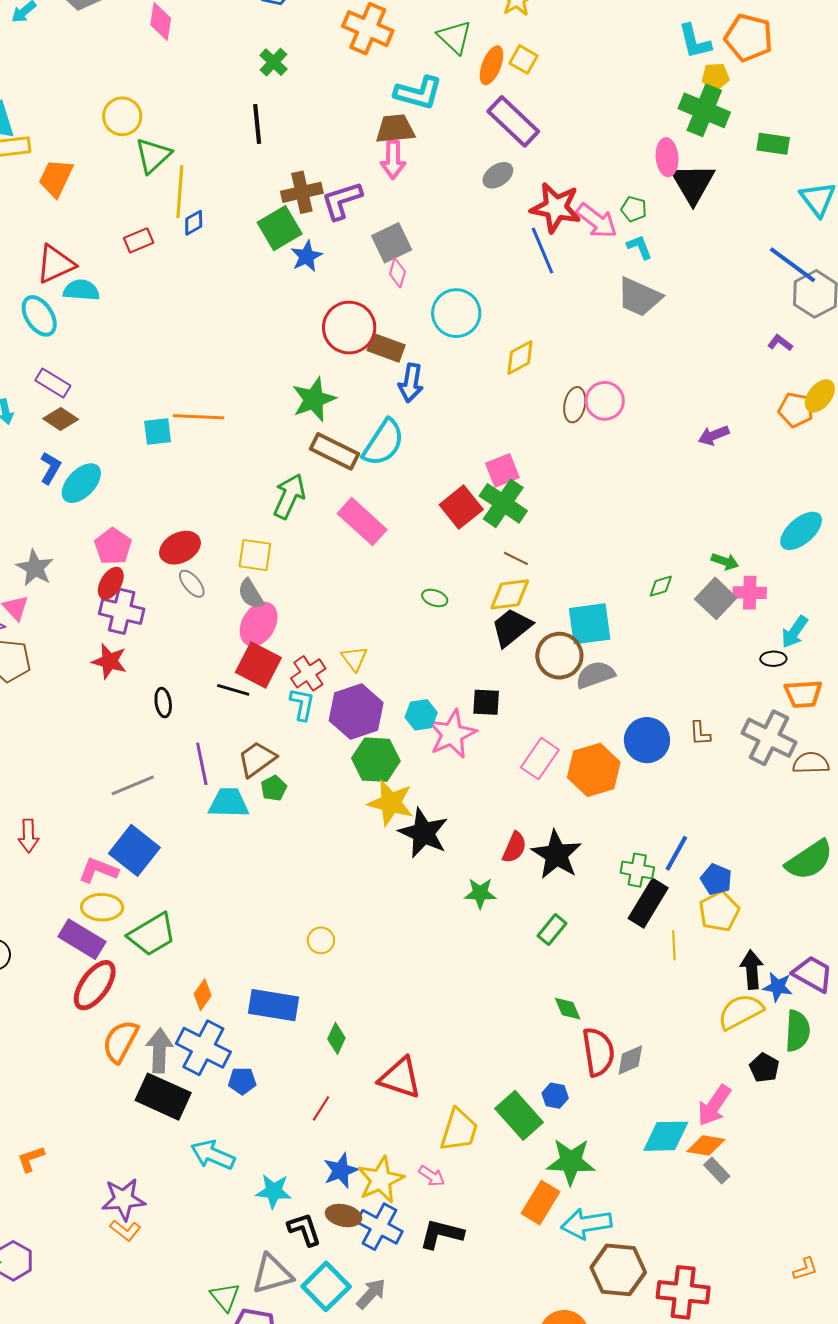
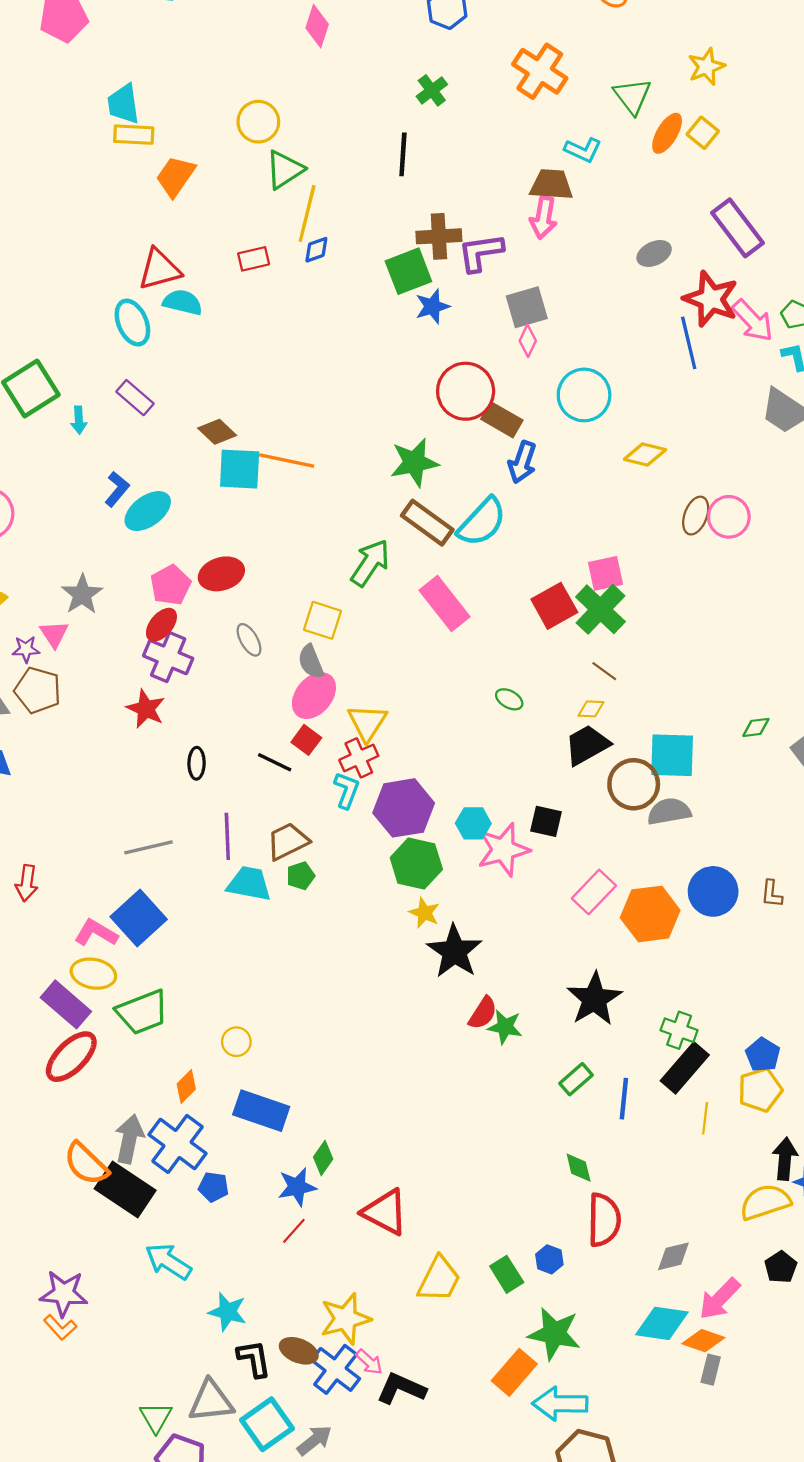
cyan L-shape: (418, 93) -> (583, 150), size x0.7
purple rectangle: (513, 121) -> (738, 228), moved
yellow diamond: (520, 357) -> (645, 454), turned 33
brown diamond: (61, 419) -> (217, 432), moved
cyan square: (158, 432) -> (240, 469), size x1.4
red ellipse: (180, 548) -> (221, 574), moved
yellow diamond: (510, 594) -> (591, 709), size x0.6
yellow triangle: (354, 659) -> (367, 723), moved, size x1.4
red square: (258, 665) -> (306, 740), size x0.6
yellow star: (391, 803) -> (424, 913), size x0.6
red semicircle: (514, 847) -> (483, 1013), moved
blue line: (676, 853) -> (624, 1099), moved, turned -33
yellow circle: (321, 940) -> (236, 1042), moved
orange semicircle: (120, 1041) -> (86, 1164), moved, turned -84
gray diamond: (630, 1060) -> (673, 1256), moved
green rectangle: (519, 1115) -> (507, 1274), size x0.7
blue star: (341, 1170) -> (297, 1187), moved
gray rectangle: (717, 1170) -> (711, 1370), turned 48
pink arrow: (432, 1176) -> (369, 1362), moved

